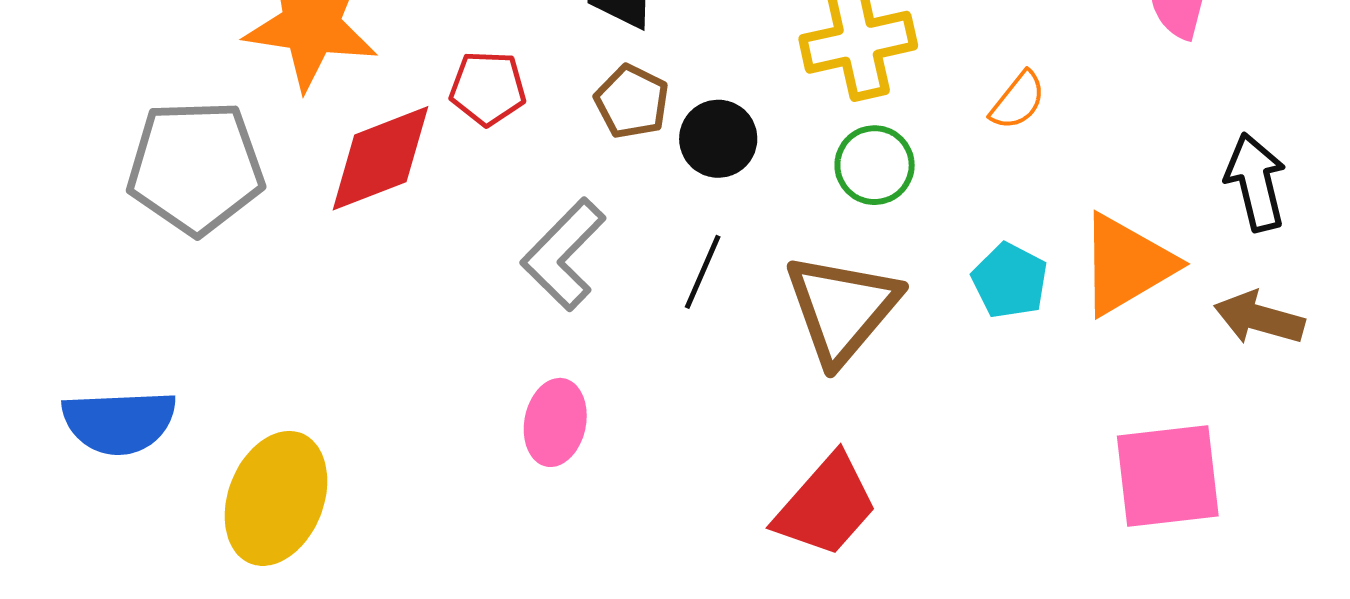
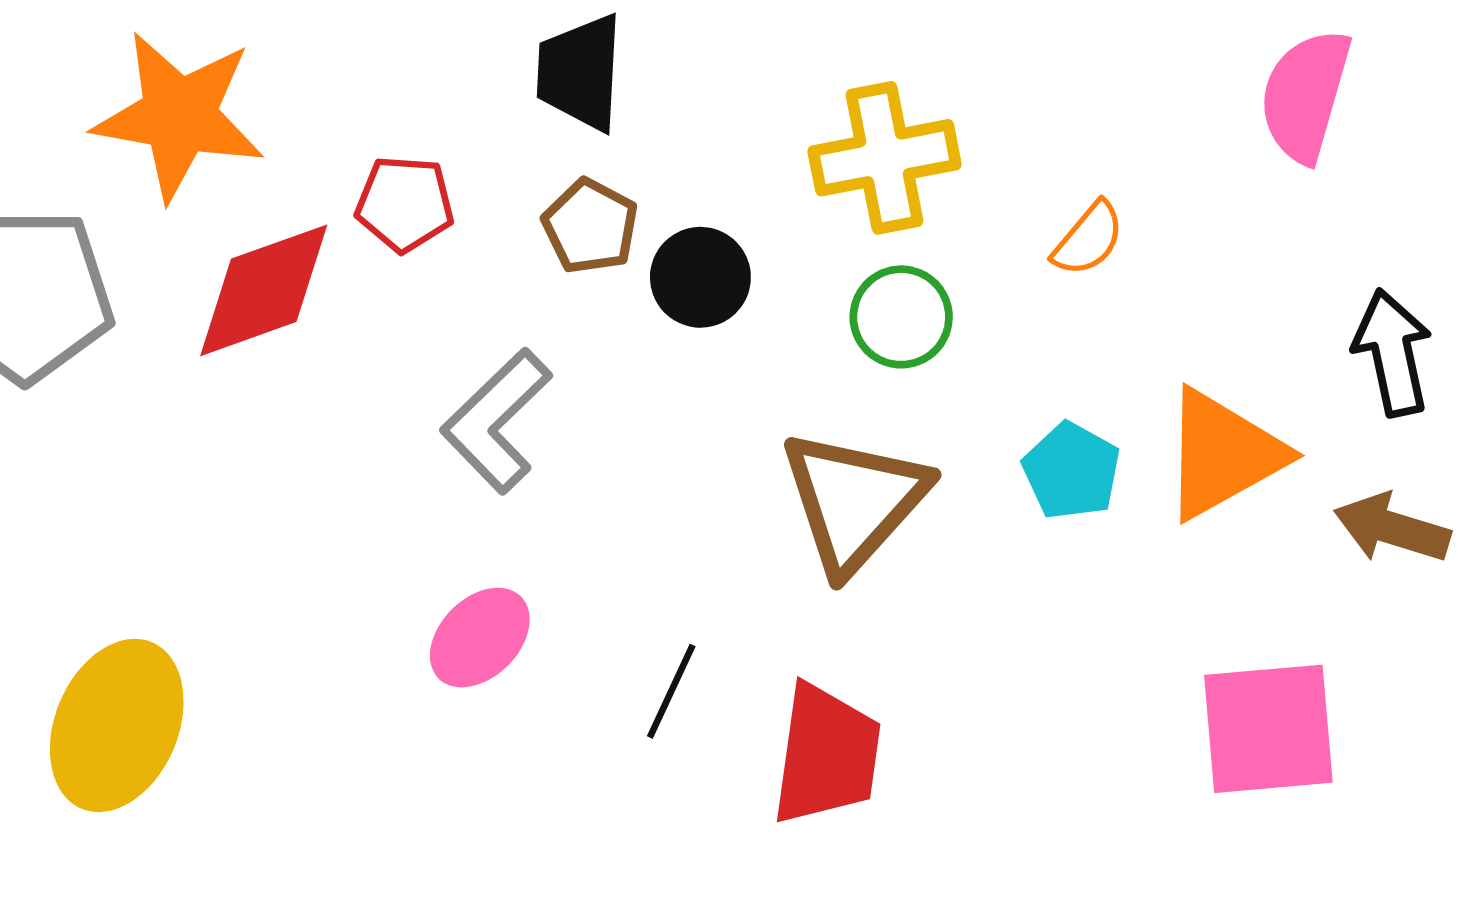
black line: (703, 272) -> (671, 691), moved
pink ellipse: (555, 422) -> (480, 638), turned 32
red trapezoid: (826, 506) -> (826, 755), turned -35

